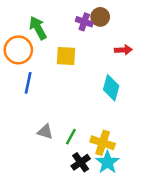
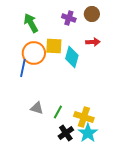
brown circle: (100, 17) -> (92, 14), moved
orange circle: (18, 50) -> (34, 53), moved
red arrow: (123, 50) -> (93, 42), moved
cyan diamond: (111, 88) -> (72, 57), moved

